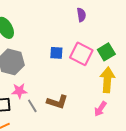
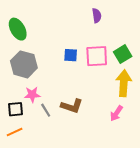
pink square: (81, 54) -> (97, 56), turned -30

